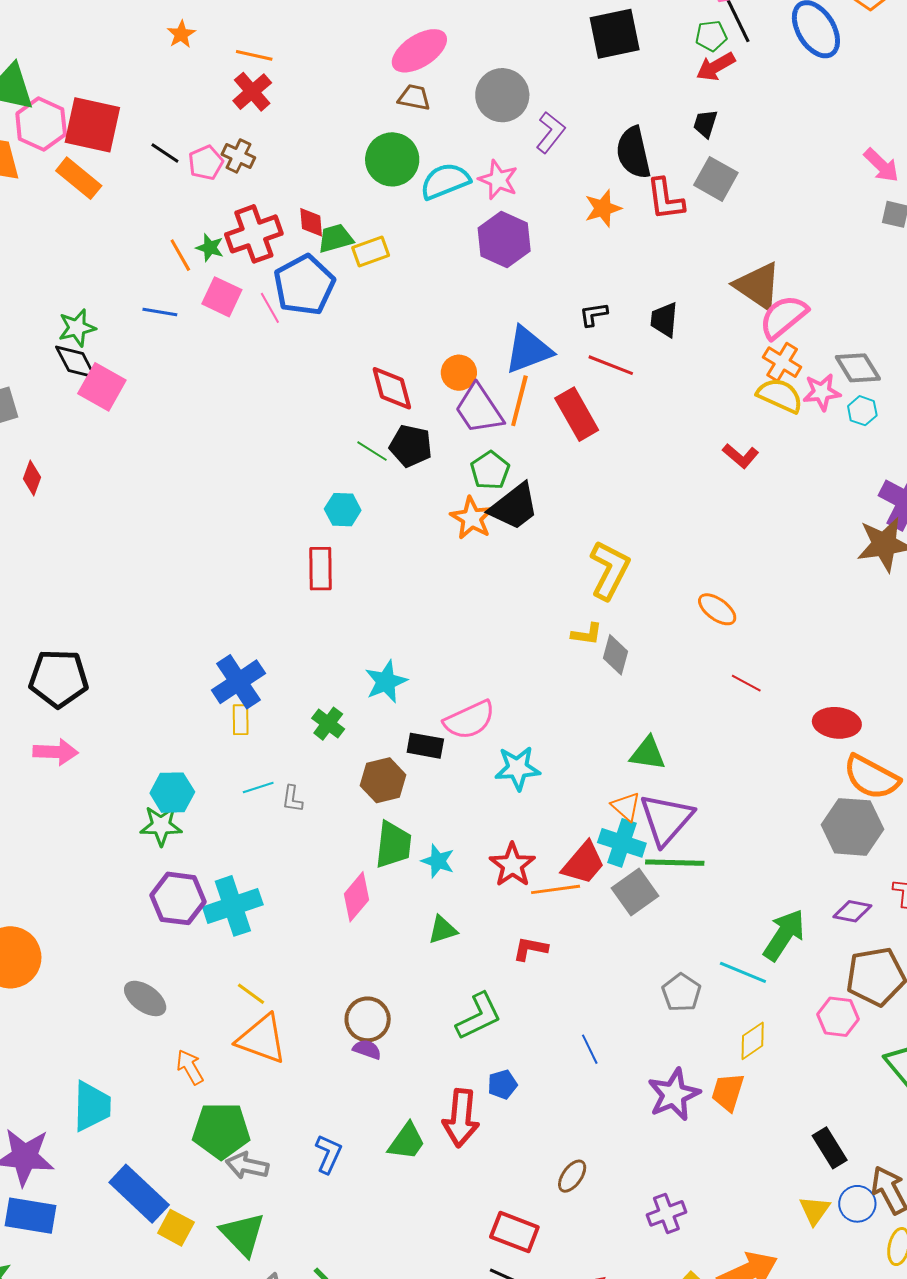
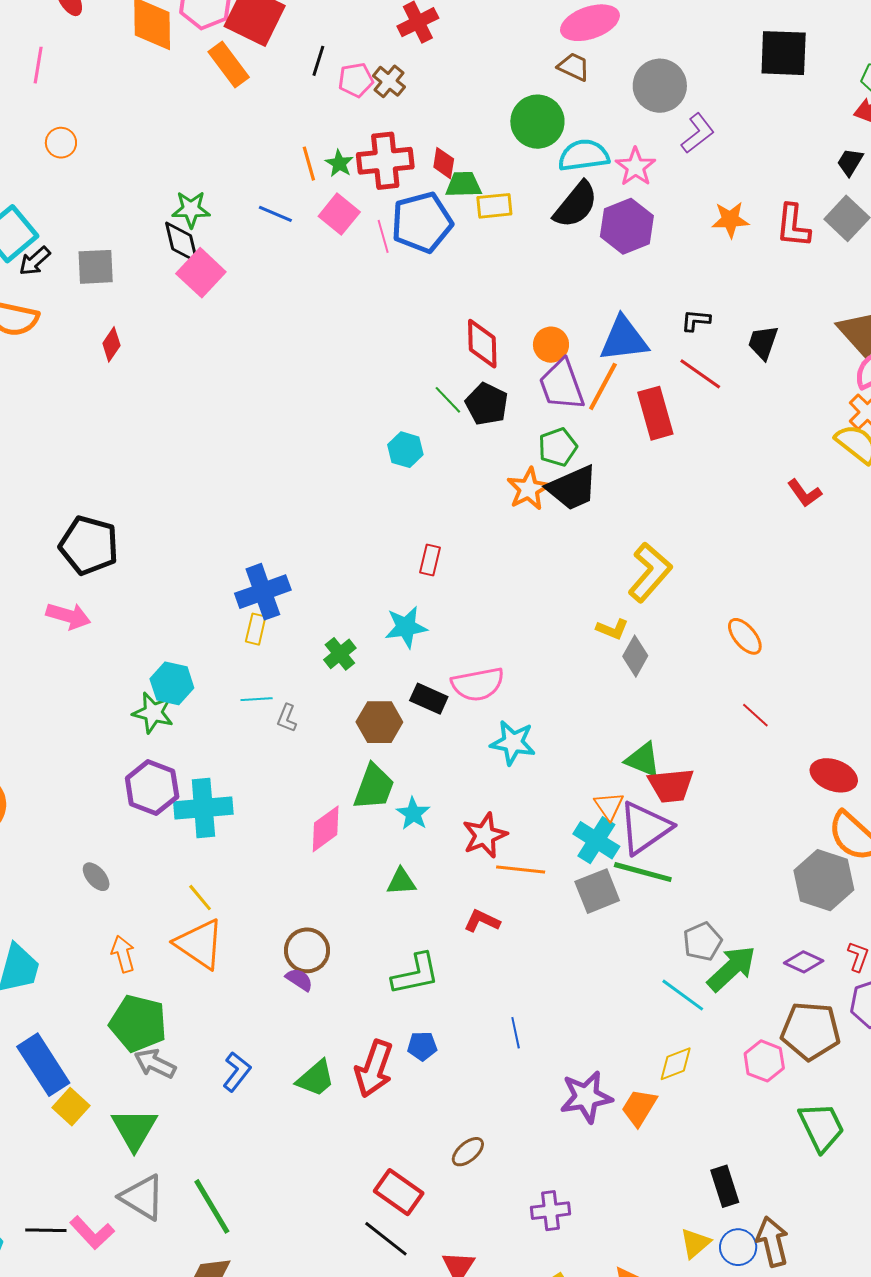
black line: (165, 153) -> (318, 61), turned 60
black semicircle: (633, 153) -> (576, 205), moved, turned -142
red rectangle: (320, 569) -> (430, 560), moved, size x0.7
red trapezoid: (583, 863) -> (671, 785), moved, turned 30
gray pentagon: (681, 993) -> (703, 942), moved
gray ellipse: (145, 998) -> (96, 877), size x0.7

